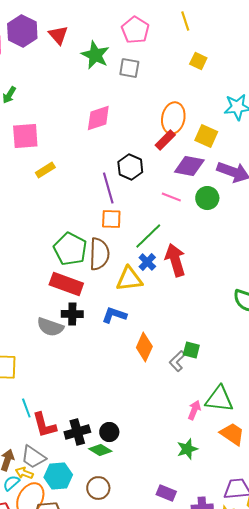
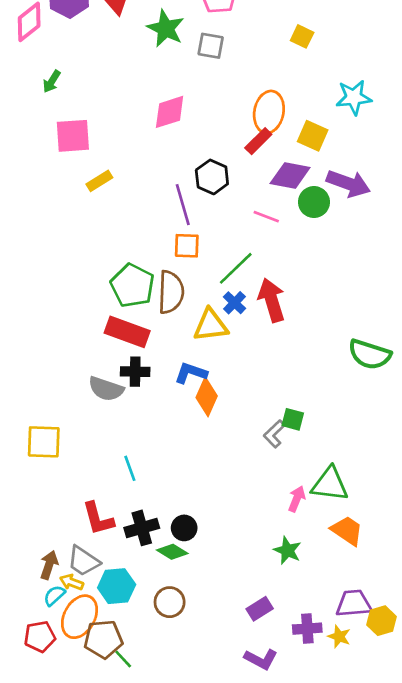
green circle: (207, 198) -> (314, 202), moved
orange diamond: (144, 347) -> (207, 397), moved
cyan line: (26, 408) -> (130, 468), moved
green star: (187, 449) -> (287, 550), turned -30
purple rectangle: (166, 493) -> (260, 609), turned -54

